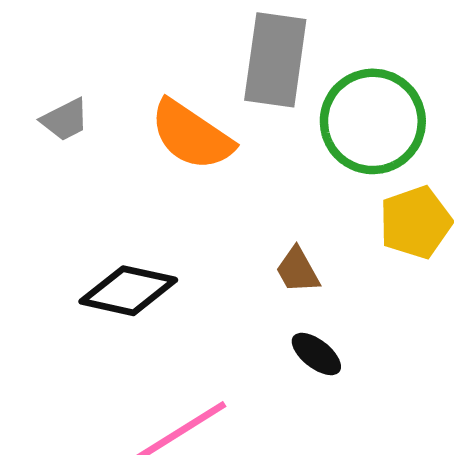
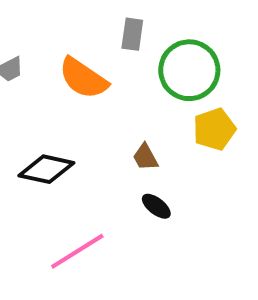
gray rectangle: (275, 60) -> (132, 34), size x0.6

